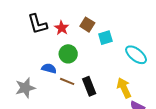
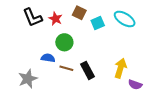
cyan ellipse: (136, 55) -> (125, 19), moved
yellow arrow: (124, 88) -> (120, 68), turned 48

